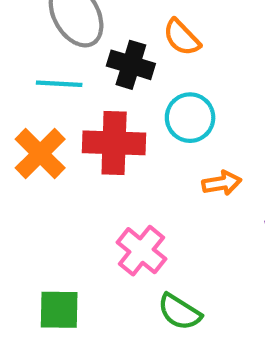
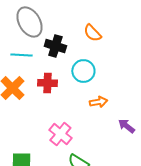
orange semicircle: (182, 37) -> (92, 33), moved
red cross: (114, 143) -> (47, 83), size x0.7

